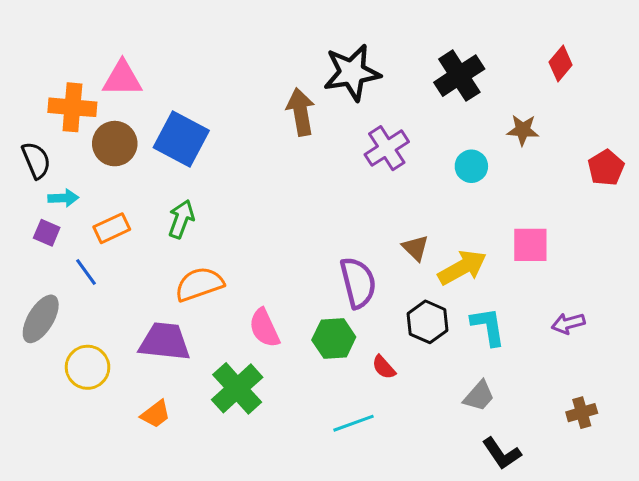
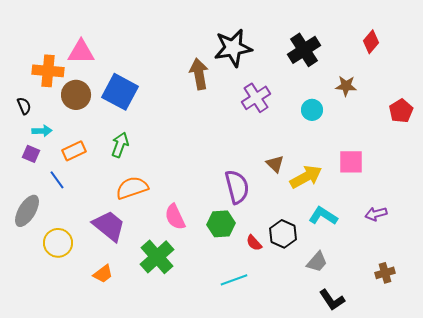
black semicircle: (36, 160) -> (24, 106), size x0.7
black hexagon: (428, 322) -> (283, 234), moved
cyan L-shape: (488, 326) -> (323, 216), turned -48
purple trapezoid: (165, 342) -> (109, 226), turned 33

